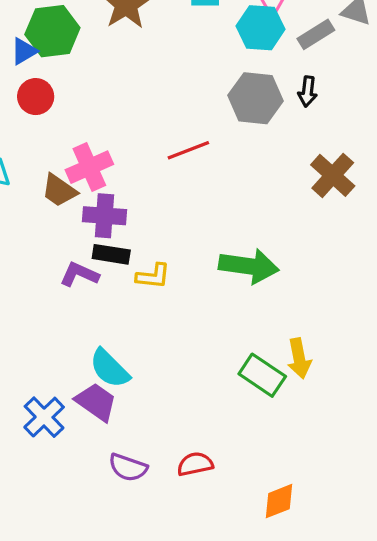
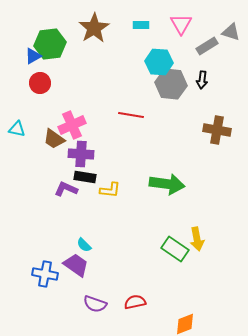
cyan hexagon: (261, 28) -> (159, 62), moved
red line: (188, 150) -> (131, 115), turned 30
brown cross: (333, 175) -> (217, 130), turned -32
cyan semicircle: (109, 368) -> (84, 245), size x0.6
blue cross: (44, 417) -> (45, 274), turned -35

